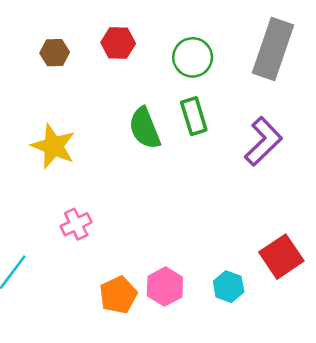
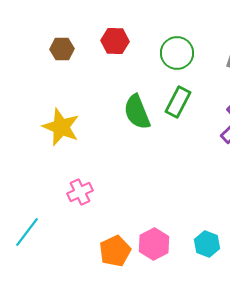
green rectangle: (194, 116) -> (178, 102), turned 44

